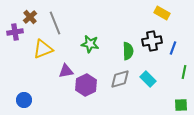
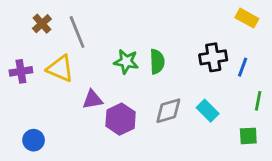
yellow rectangle: (162, 13) -> (247, 18), moved
purple cross: (15, 32) -> (21, 71), moved
yellow triangle: (43, 49) -> (60, 69), turned 45
green semicircle: (128, 51) -> (157, 62), moved
green square: (181, 105) -> (248, 136), moved

